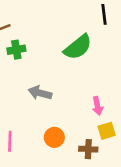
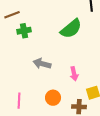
pink arrow: (97, 106) -> (74, 74), moved

